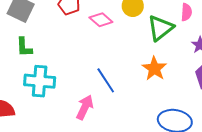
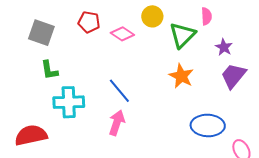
blue line: (106, 80) -> (119, 91), moved

